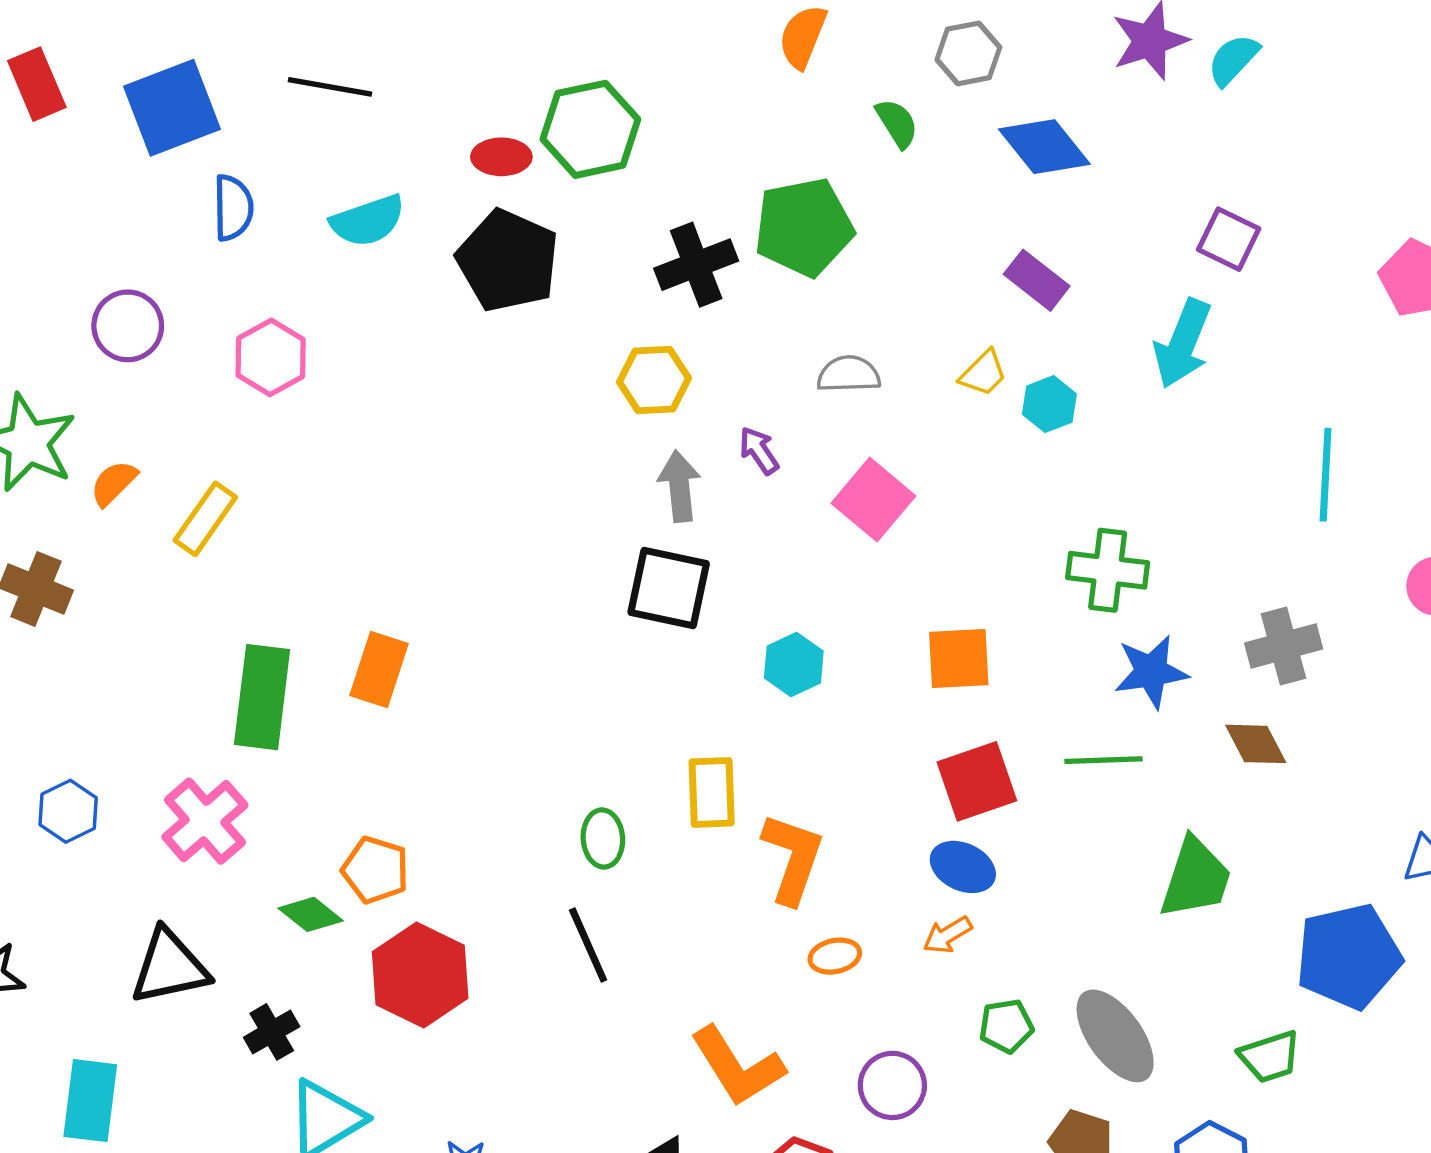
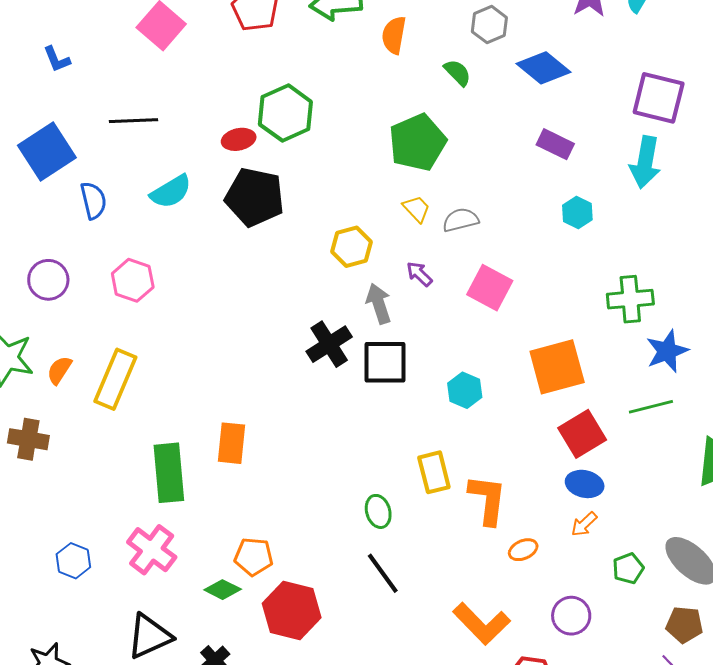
purple square: (1229, 239) -> (659, 98), size x1.5
black cross: (696, 265) -> (329, 344), moved
yellow trapezoid: (983, 373) -> (416, 209), moved, turned -76
yellow rectangle: (205, 519) -> (115, 379), size x1.4
orange square: (959, 659) -> (557, 367), size x1.4

